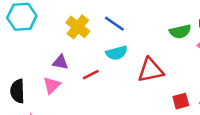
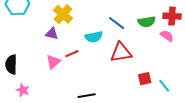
blue line: (114, 24) -> (117, 23), moved
purple triangle: (60, 62) -> (52, 34), moved
pink triangle: (52, 85) -> (53, 62), moved

